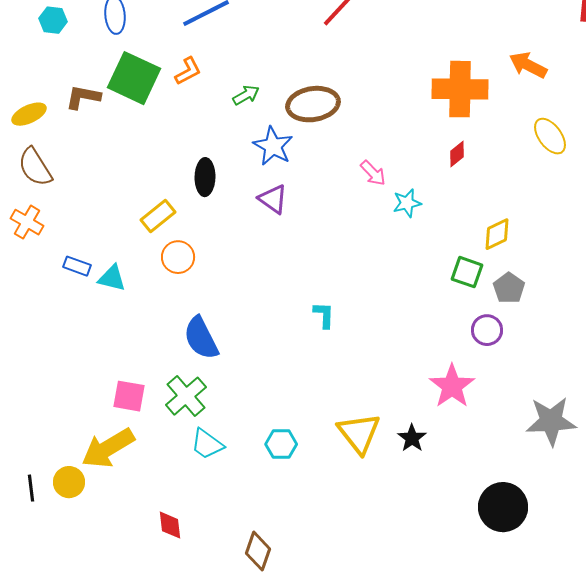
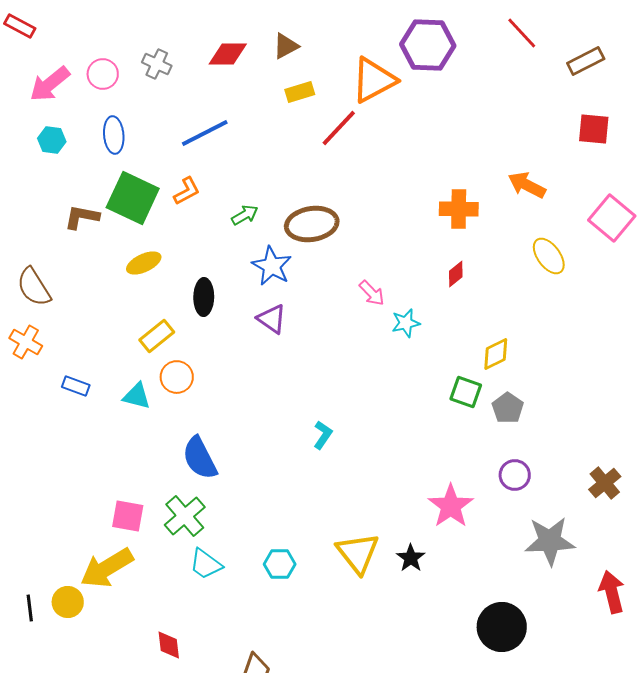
orange cross: (460, 89) -> (459, 209), size x0.7
yellow ellipse: (29, 114) -> (144, 263), moved
cyan triangle: (112, 278) -> (137, 396), moved
cyan L-shape: (324, 315) -> (323, 435), turned 32
purple circle: (487, 330) -> (515, 475), moved

